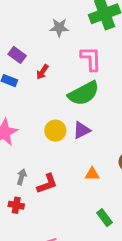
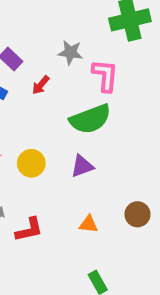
gray star: (59, 28) -> (70, 52), moved
yellow circle: (55, 131) -> (31, 163), moved

